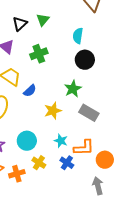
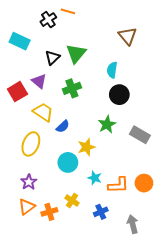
green triangle: (43, 20) -> (76, 53), size x1.5
gray rectangle: (89, 113) -> (140, 135), moved
cyan circle: (27, 141) -> (68, 162), moved
orange circle: (105, 160) -> (144, 183), moved
blue cross: (67, 163) -> (101, 212), moved, turned 32

